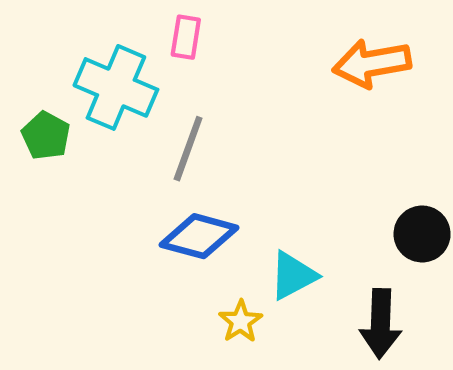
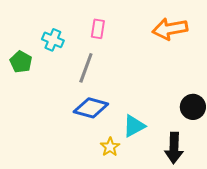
pink rectangle: (186, 37) -> (98, 29), moved
cyan cross: (116, 87) -> (53, 40), size x0.6

